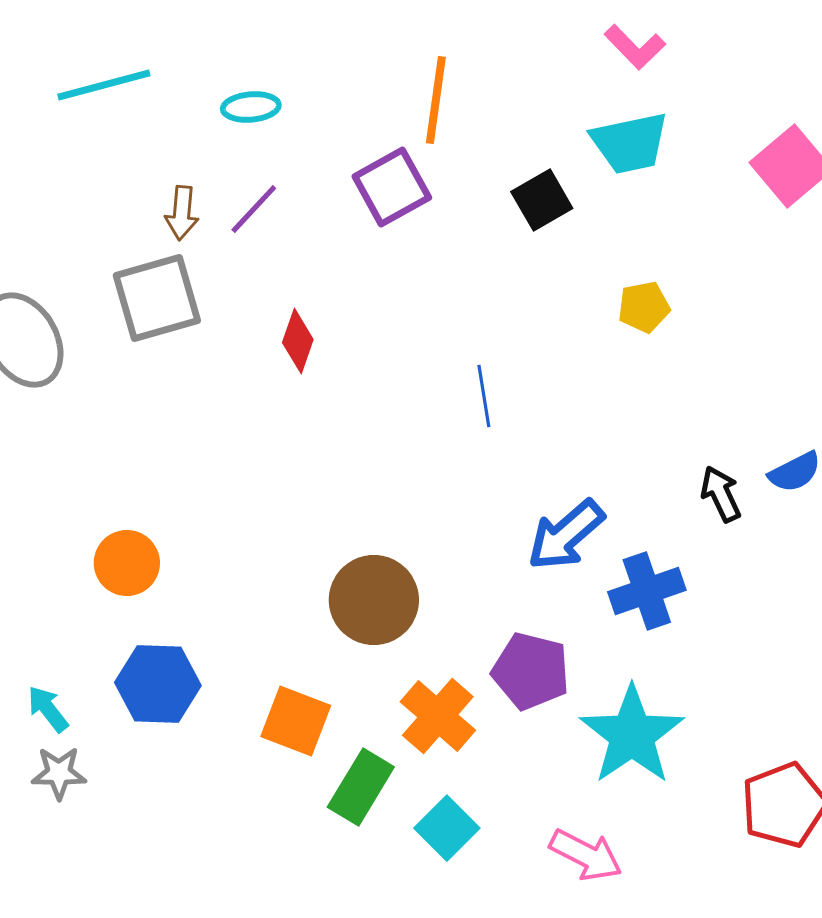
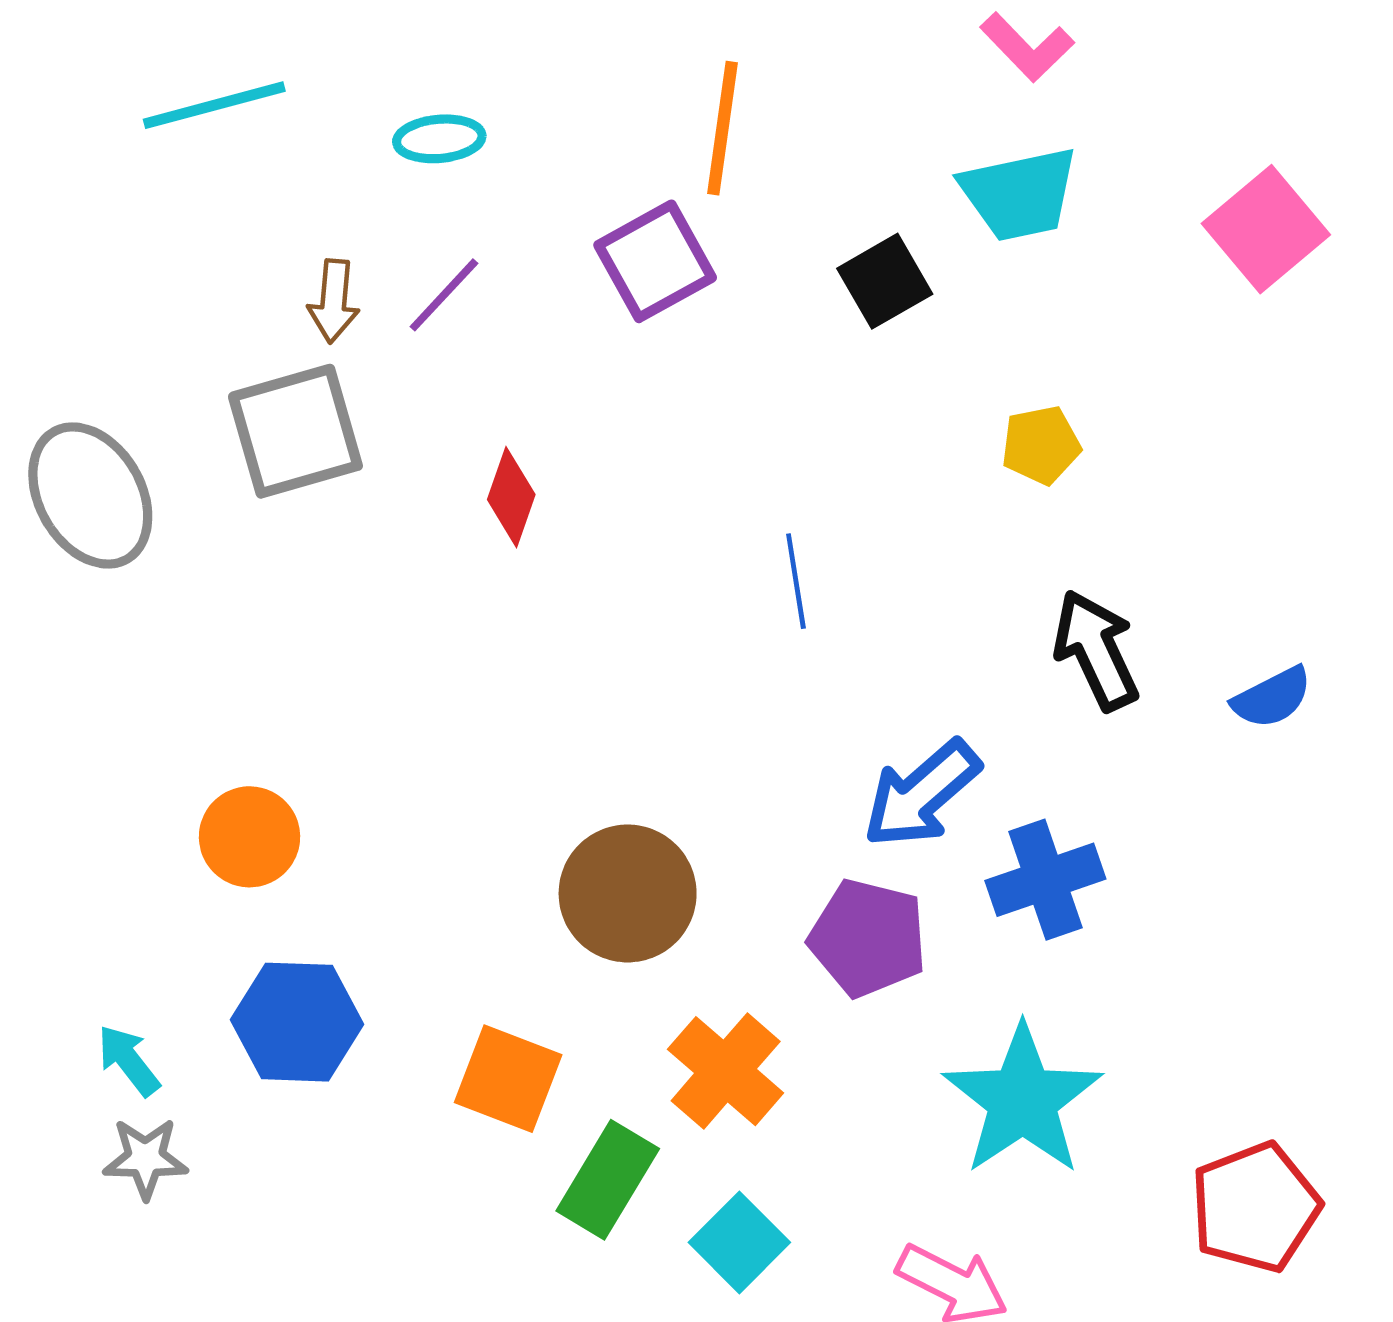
black arrow: (721, 494) -> (1096, 650), moved, size x1.4
purple pentagon: (531, 671) -> (868, 938), moved

